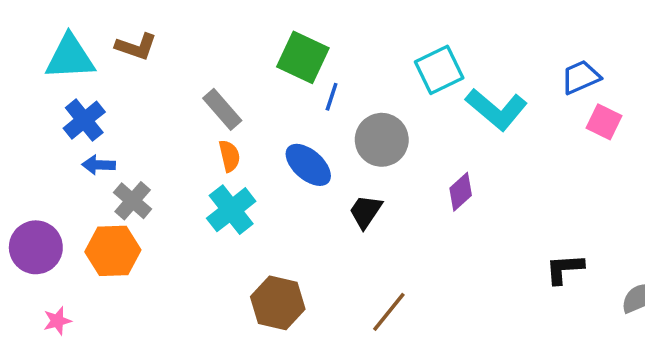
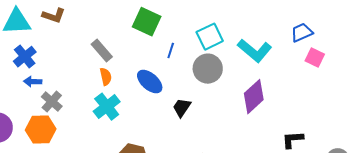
cyan square: (439, 70) -> (210, 37), moved
blue line: (332, 97) -> (171, 51), moved
gray circle: (382, 140) -> (208, 69), moved
purple diamond: (461, 192) -> (254, 97), moved, size x1.6

